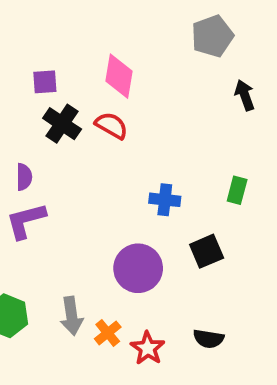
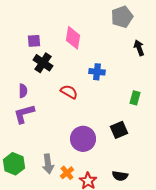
red semicircle: (111, 126) -> (69, 92), moved
blue cross: (165, 200) -> (97, 72), moved

